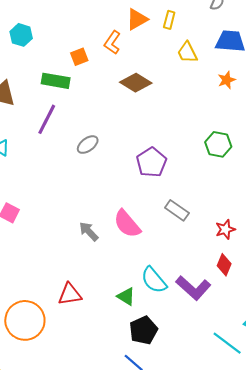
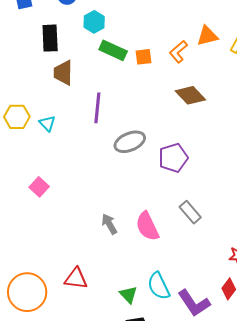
green rectangle: (56, 81) -> (113, 50), moved
purple line: (47, 119) -> (97, 108), turned -36
gray ellipse: (88, 145) -> (130, 142), size x1.4
purple pentagon: (151, 162) -> (173, 158), moved
gray rectangle: (177, 210) -> (190, 212), moved

